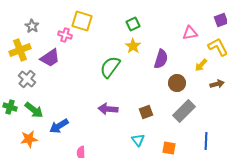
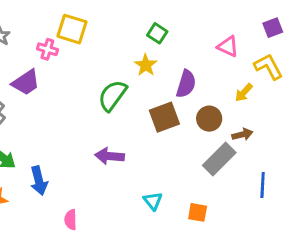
green square: (133, 24) -> (157, 33), moved, turned -32
pink triangle: (190, 33) -> (228, 46), turned 35
brown arrow: (217, 84) -> (242, 134), moved
brown square: (146, 112) -> (164, 117), moved, size x1.5
blue arrow: (59, 126) -> (39, 181), turned -72
blue line: (206, 141) -> (263, 185), moved

